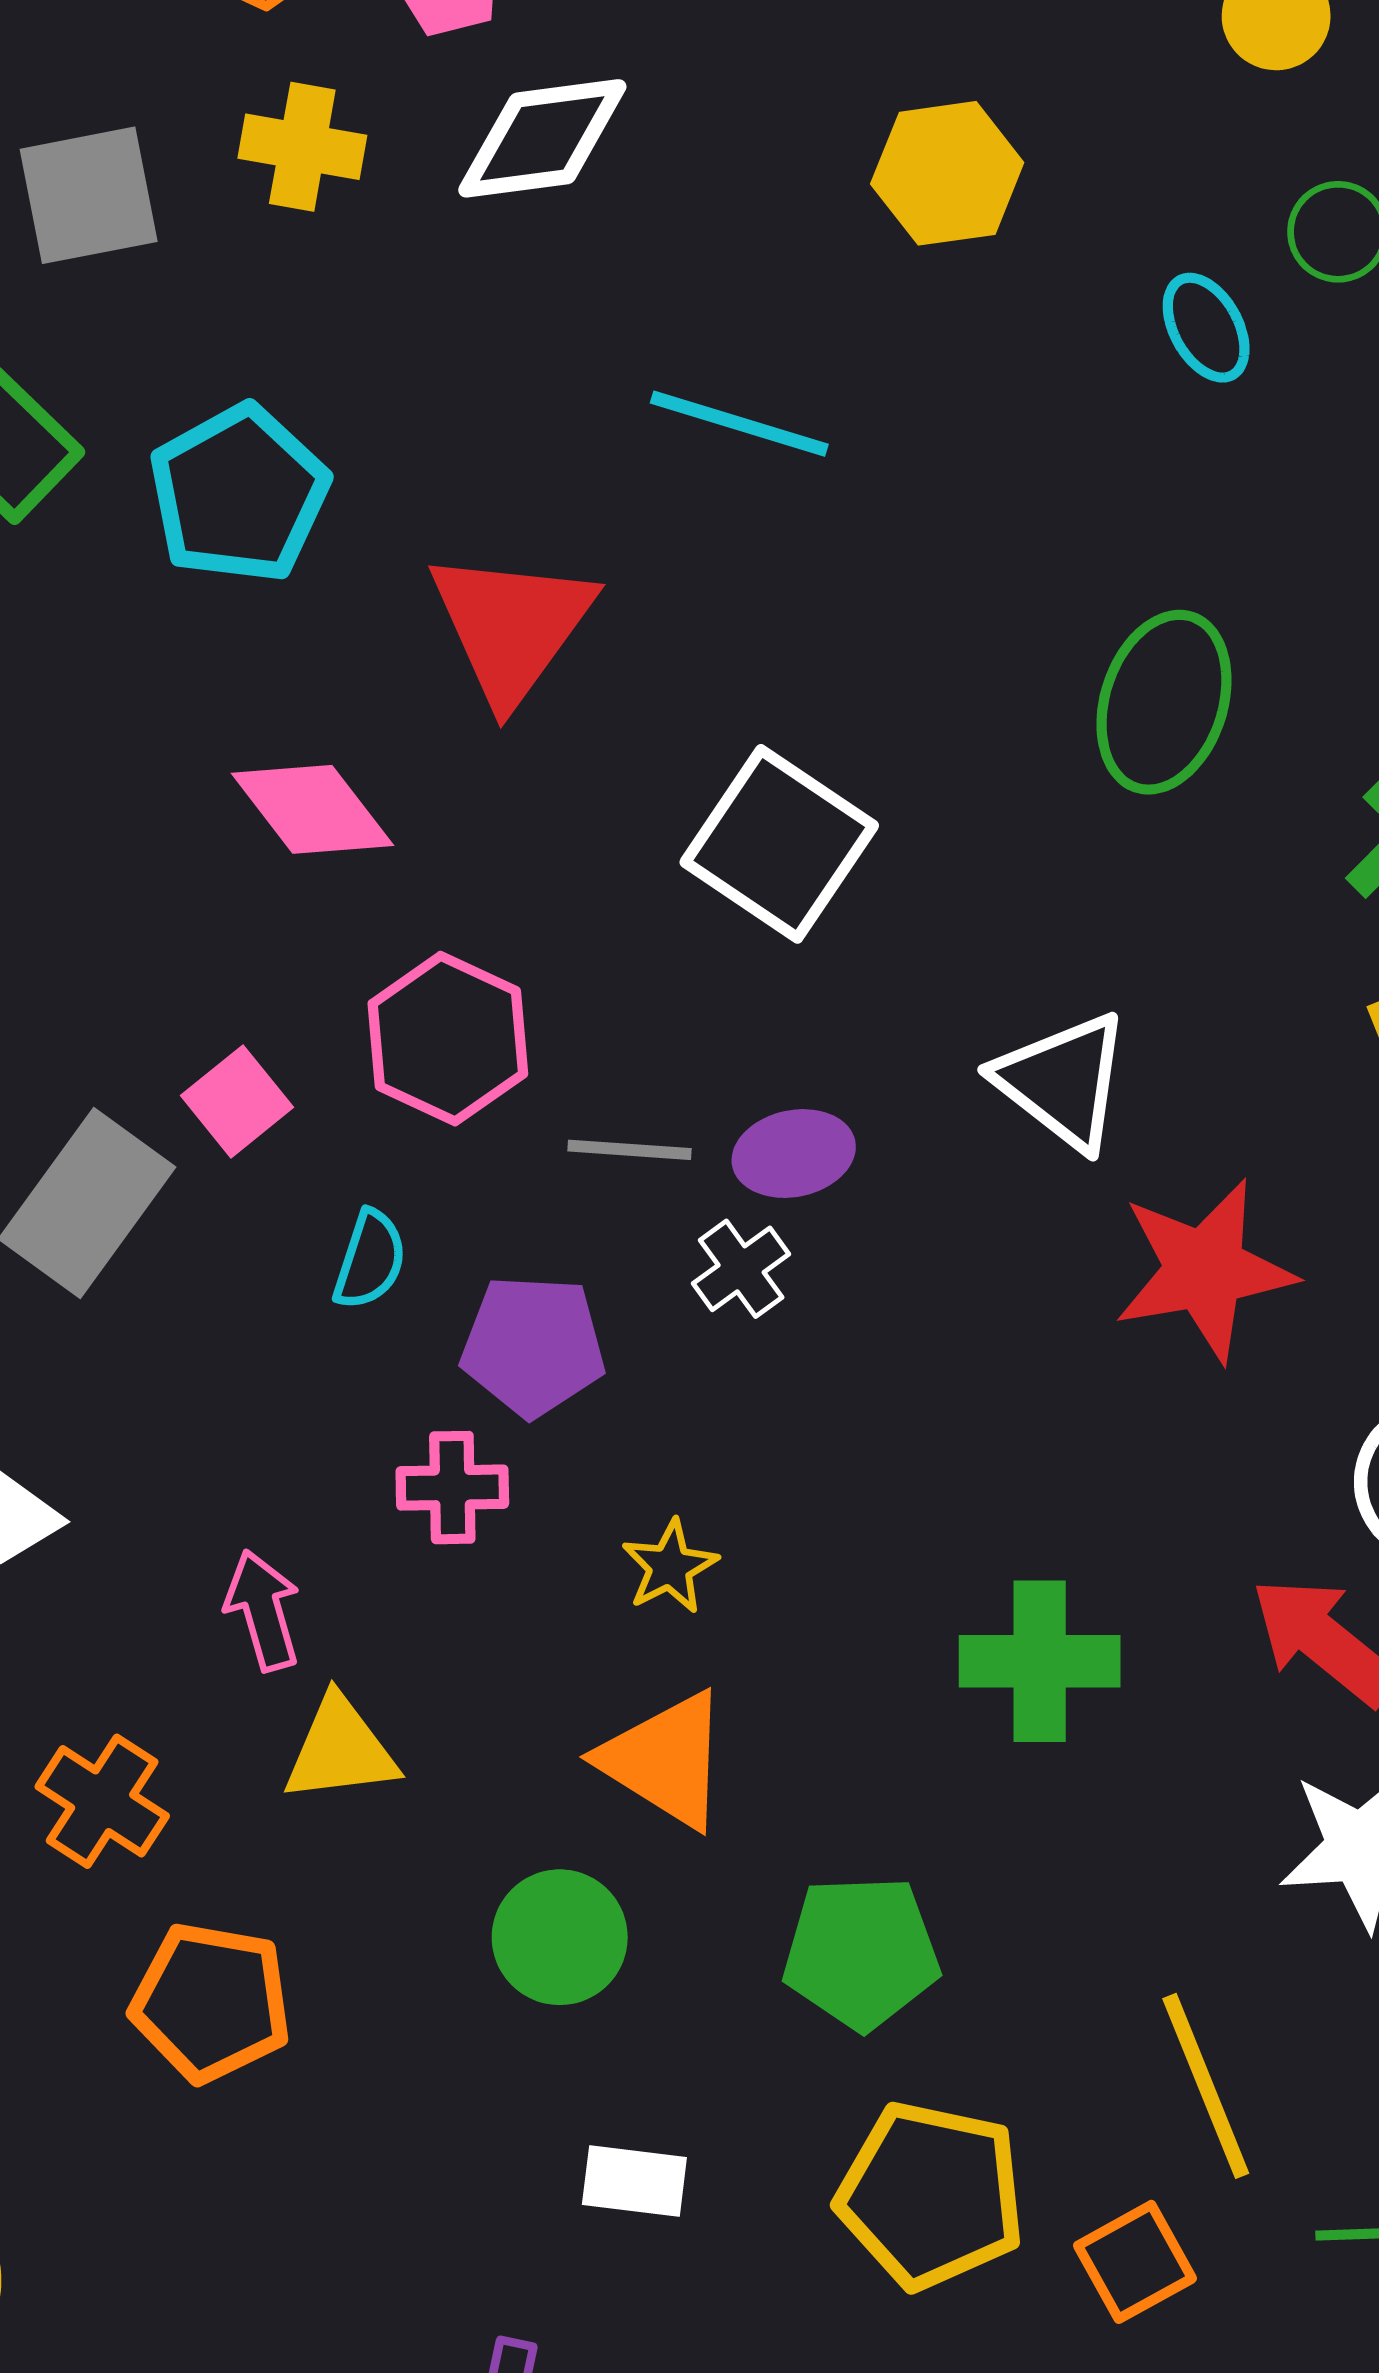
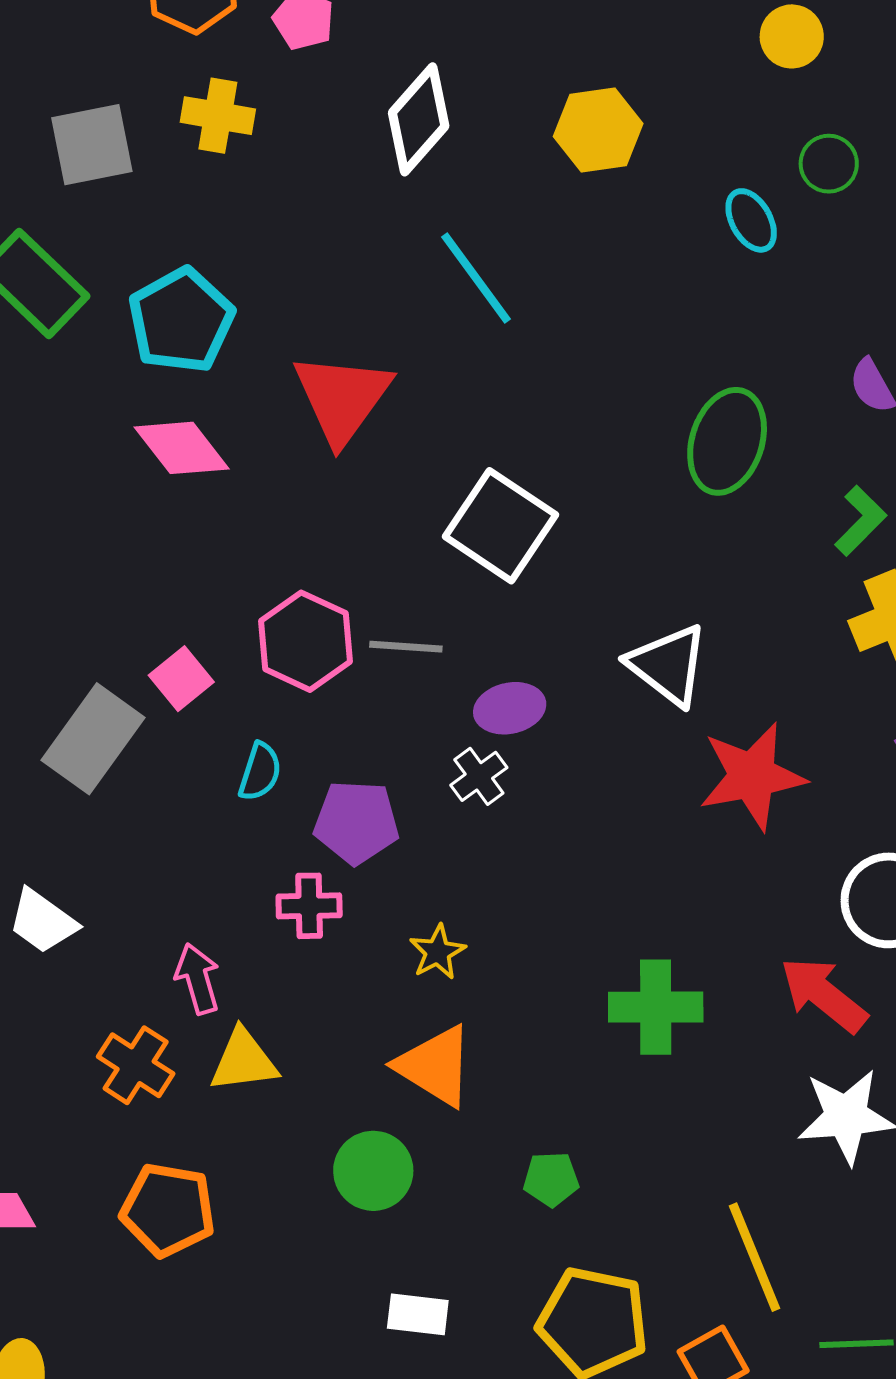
white diamond: (542, 138) -> (419, 119), moved, turned -41
cyan line: (739, 424) -> (476, 278), turned 37
pink diamond: (312, 809) -> (182, 448), moved
gray line: (629, 1150) -> (406, 647), moved
orange cross: (102, 1801) -> (136, 1065), moved
green pentagon: (861, 1952) -> (551, 1179), size x0.6

